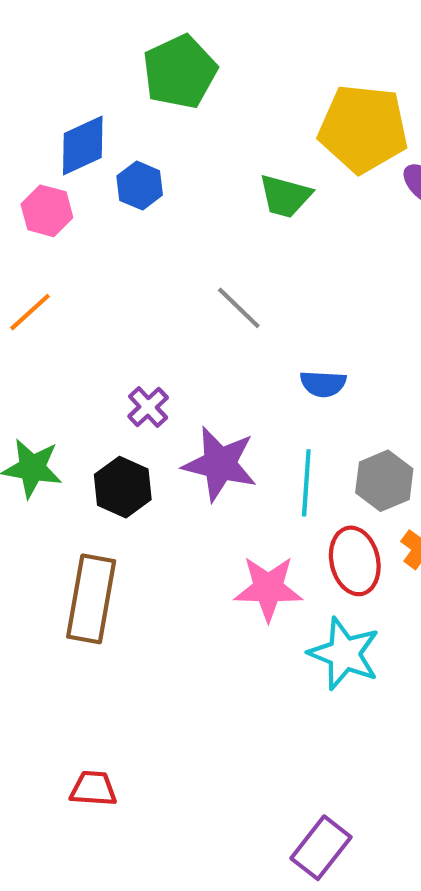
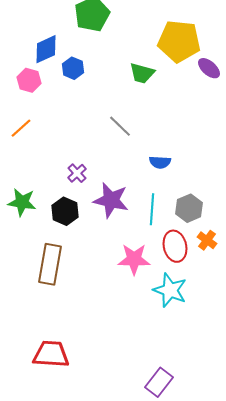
red trapezoid: (93, 789) -> (51, 354), size x1.6

